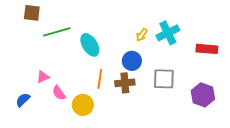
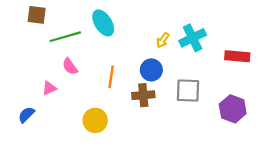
cyan ellipse: (90, 45) -> (103, 23), moved
orange line: (100, 79) -> (111, 77), moved
pink semicircle: (59, 93) -> (70, 66), moved

